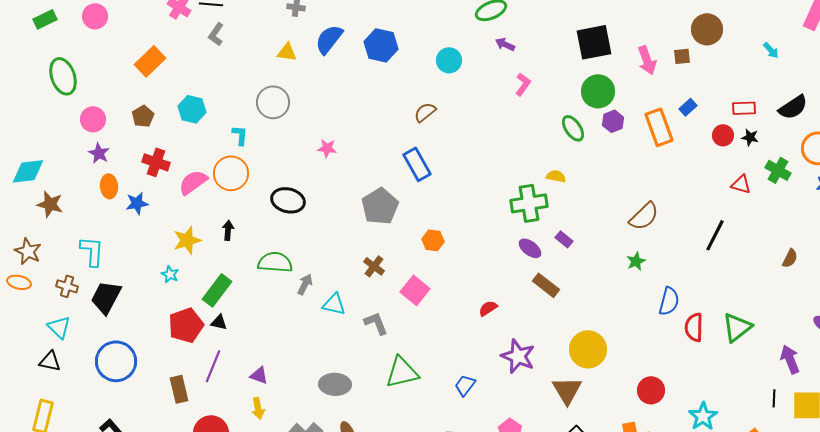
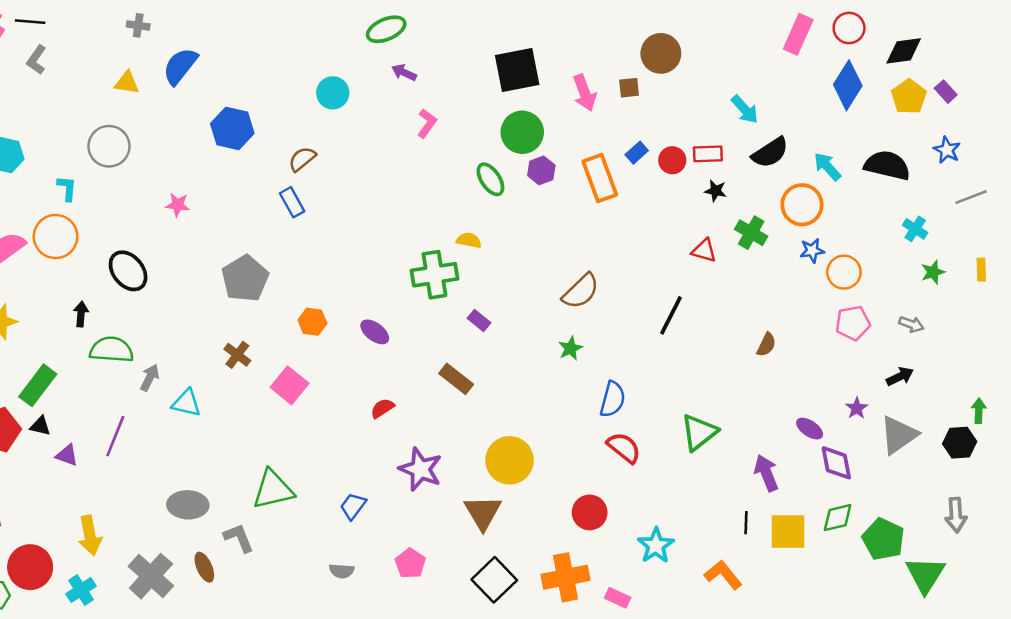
blue hexagon: (381, 45) -> (232, 128), moved
cyan arrow: (771, 50) -> (745, 109), moved, size x1.4
red circle: (723, 135) -> (672, 160), moved
blue rectangle: (417, 164) -> (292, 202), moved, size x0.7
black ellipse: (288, 200) -> (128, 271), turned 36
black arrow: (228, 230) -> (81, 314), moved
purple ellipse: (530, 248) -> (375, 332), moved
gray L-shape: (376, 323) -> (239, 538), moved
red semicircle: (694, 327) -> (624, 448), moved, turned 128
purple line: (213, 366) -> (115, 436), moved
purple triangle: (259, 375) -> (67, 455), moved
yellow arrow: (258, 408) -> (90, 535), size x1.4

